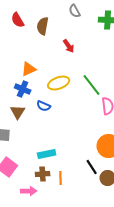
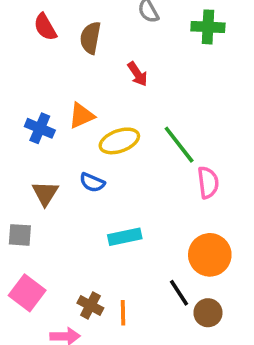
orange triangle: (29, 69) -> (81, 116), moved
blue cross: (23, 89) -> (40, 128), moved
cyan rectangle: (47, 154) -> (125, 237), moved
brown cross: (43, 174) -> (90, 305), turned 32

